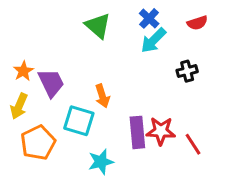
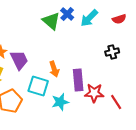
blue cross: (149, 18) -> (67, 14), moved
cyan arrow: (153, 40) -> (89, 18), moved
purple rectangle: (137, 132) -> (78, 80), moved
cyan star: (101, 162) -> (60, 102), moved

